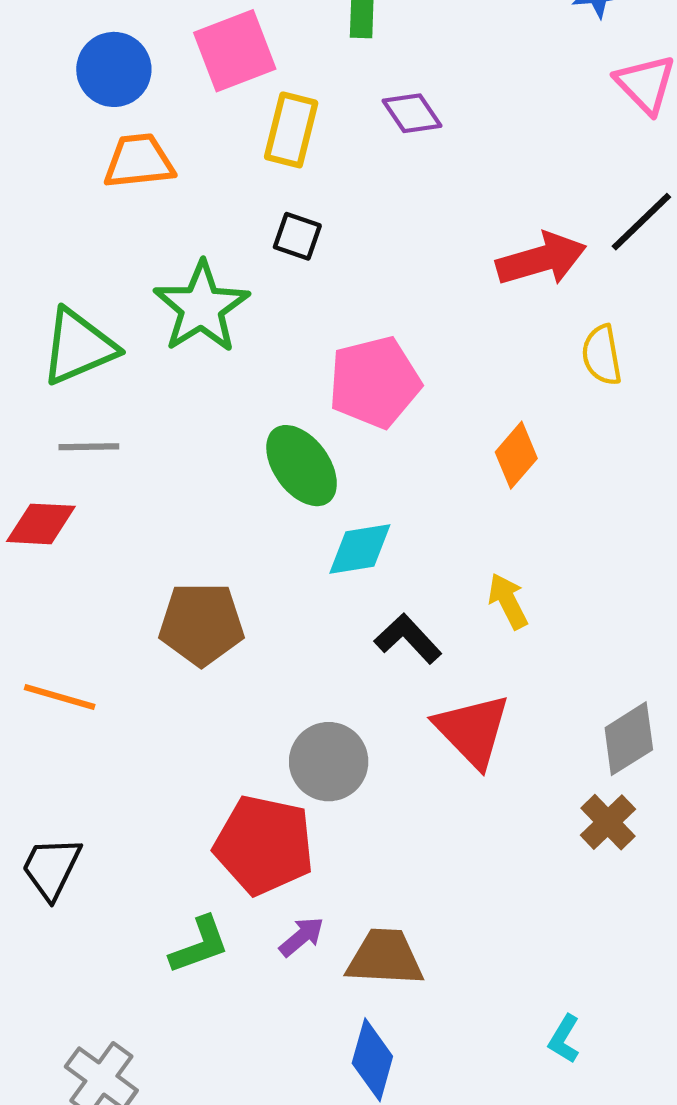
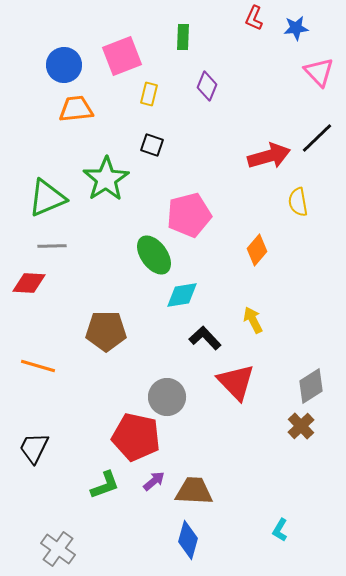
purple diamond: (412, 113) -> (207, 86), turned 56
yellow rectangle: (291, 130) -> (149, 94), size x0.7

